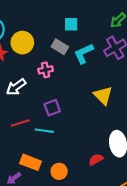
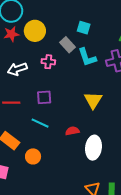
cyan L-shape: (84, 53) -> (87, 57), turned -100
cyan line: (44, 131) -> (40, 123), moved
red semicircle: (96, 159) -> (72, 131), moved

